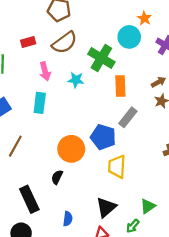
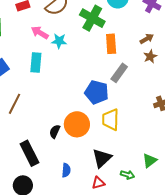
pink arrow: (45, 71) -> (40, 33), turned 138
cyan star: (76, 80) -> (59, 41), moved
orange circle: (71, 149) -> (77, 124), moved
green triangle: (148, 206) -> (150, 161), moved
green arrow: (133, 226) -> (127, 175), turned -112

